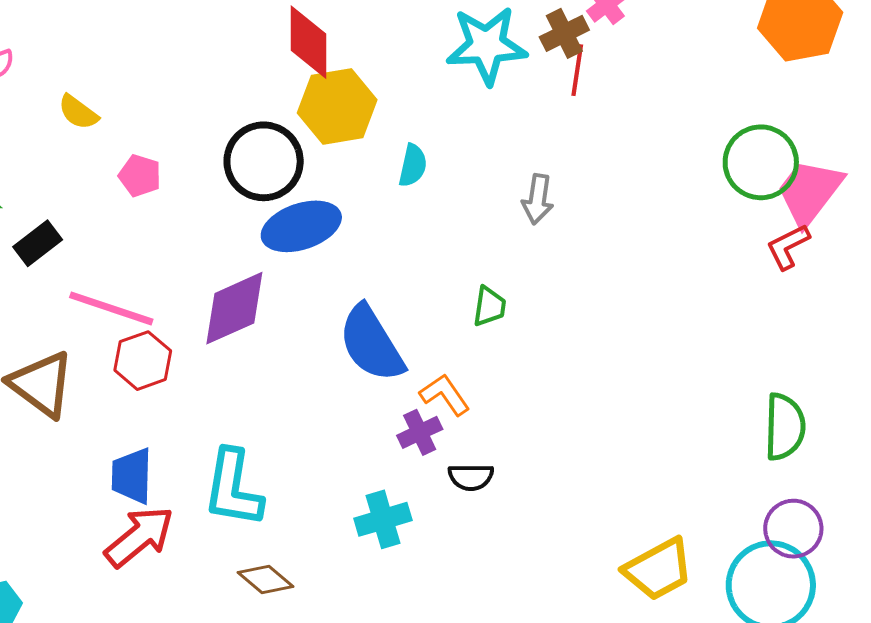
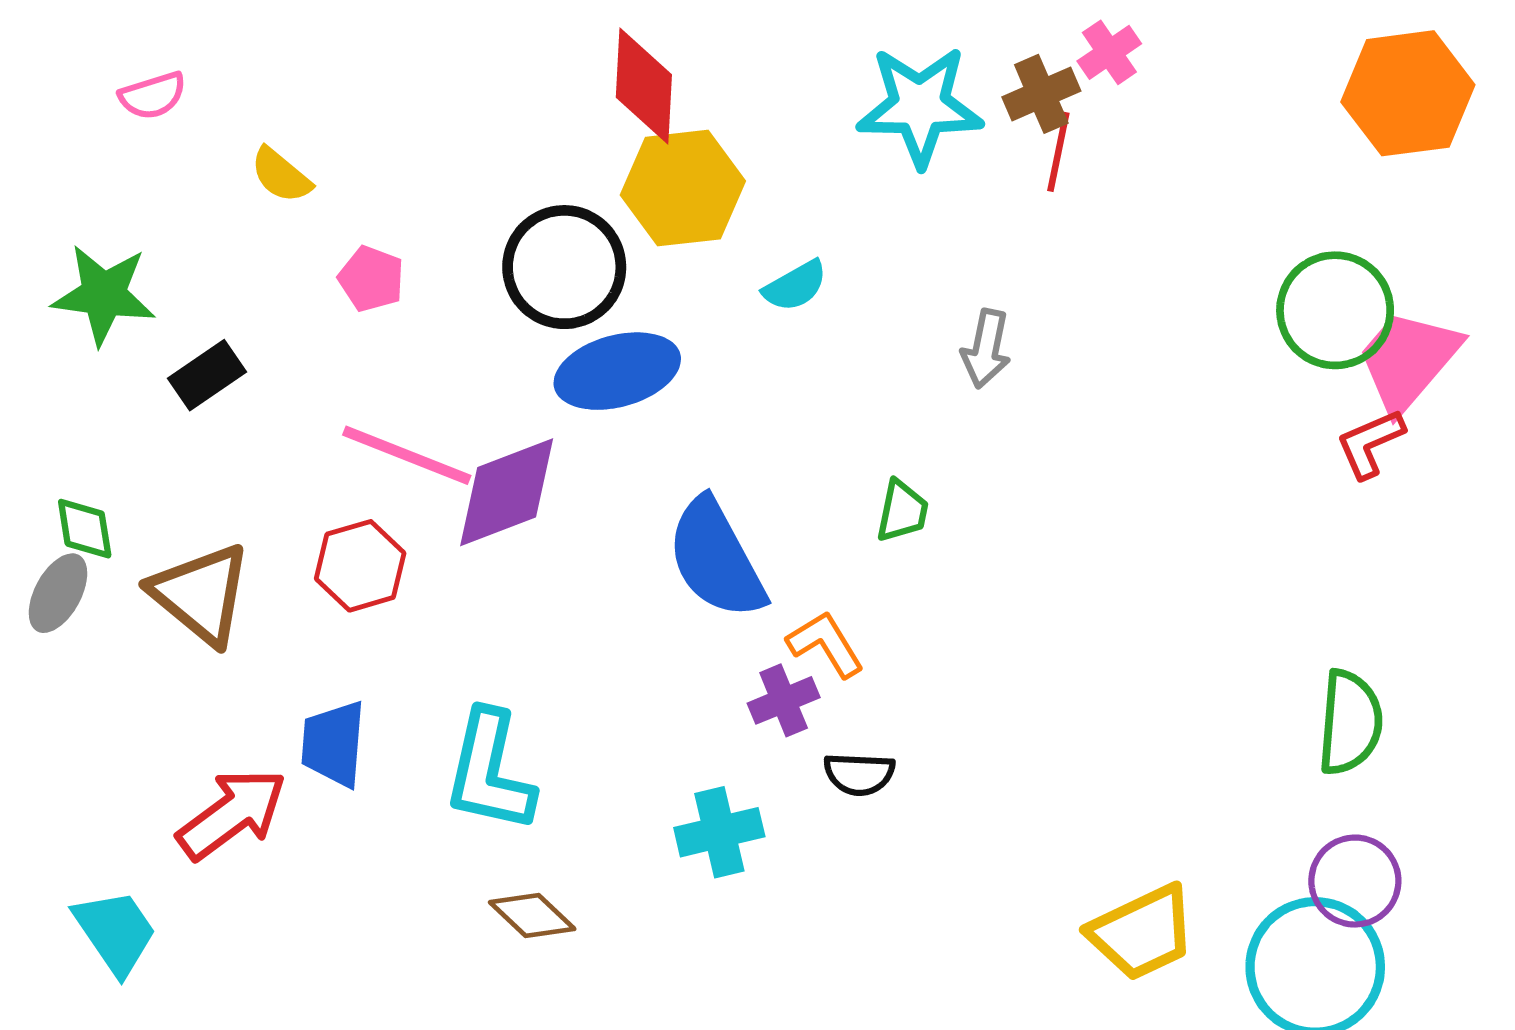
cyan semicircle: (413, 165) -> (795, 286), turned 45
pink line: (111, 308) -> (407, 455), moved
red arrow: (139, 537) -> (232, 814), moved

